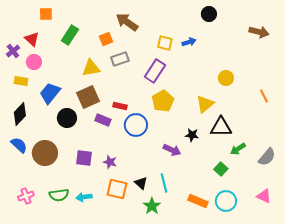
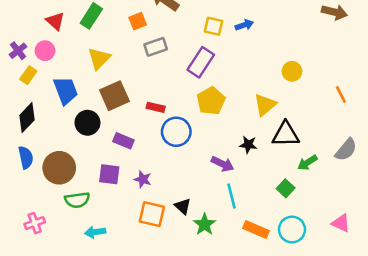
red triangle: (32, 39) -> (55, 21), moved
purple cross: (13, 51) -> (18, 51), moved
yellow triangle: (91, 68) -> (99, 58), moved, turned -36
yellow rectangle: (21, 81) -> (28, 75), turned -64
blue trapezoid: (50, 93) -> (66, 91), turned 120
purple rectangle: (103, 120) -> (123, 141), moved
blue semicircle: (19, 145) -> (26, 157), turned 36
gray semicircle: (267, 157) -> (346, 150), moved
cyan line: (164, 183) -> (232, 196), moved
green semicircle: (59, 195) -> (77, 200), moved
cyan arrow: (84, 197) -> (95, 232), moved
green star: (152, 206) -> (205, 224), moved

